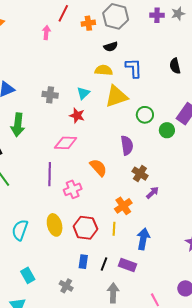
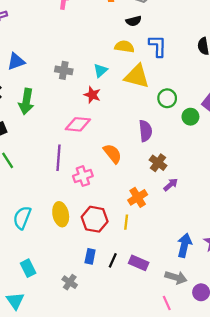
yellow triangle: (116, 96) -> (137, 76), turned 30
blue arrow: (143, 239) -> (184, 245), moved
gray arrow: (113, 293) -> (176, 277), moved, turned 102

